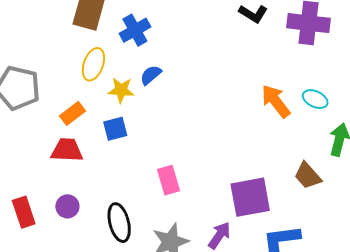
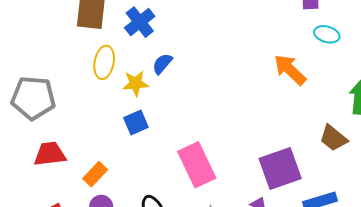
cyan ellipse: (315, 99) -> (327, 34), moved
orange rectangle: (73, 113) -> (95, 174), moved
red trapezoid: (67, 150) -> (50, 154), moved
pink rectangle: (169, 180) -> (197, 165), size x1.5

